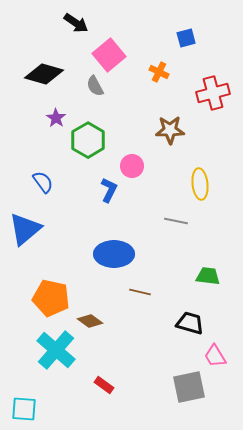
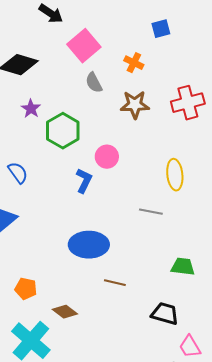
gray semicircle: (95, 86) -> (94, 83), moved
red cross: (213, 93) -> (188, 103), moved
brown star: (170, 130) -> (135, 105), moved
orange pentagon: (51, 298) -> (26, 289), size x0.6

